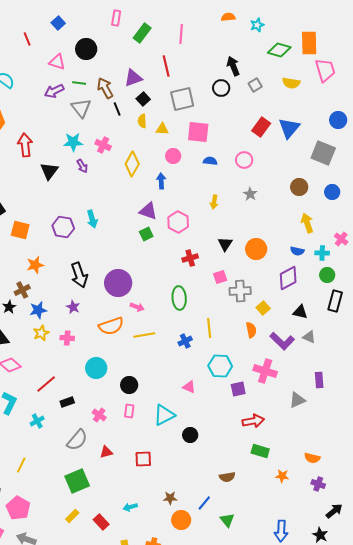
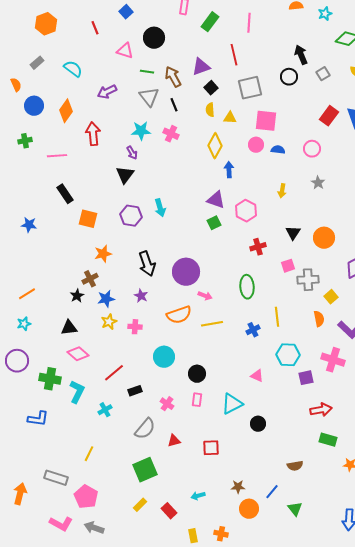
purple arrow: (54, 91) -> (107, 92), moved
black line: (117, 109) -> (174, 105), moved
pink circle: (173, 156) -> (256, 145), moved
yellow diamond: (132, 164) -> (215, 146), moved
purple arrow: (82, 166) -> (132, 153), moved
black triangle: (49, 171) -> (125, 175), moved

